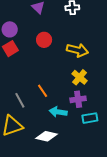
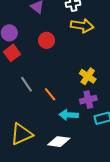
yellow arrow: (77, 50) -> (82, 26), moved
gray line: (20, 100) -> (27, 84), moved

